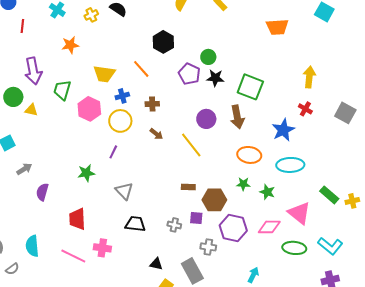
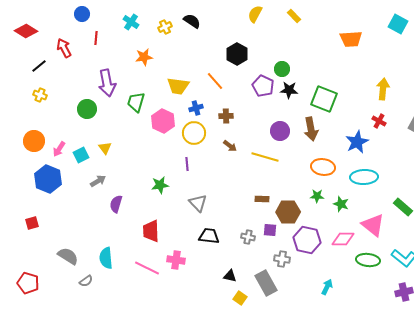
yellow triangle: (31, 110) -> (105, 148), moved, turned 40
yellow line: (191, 145) -> (265, 157), turned -36
purple line: (113, 152) -> (187, 164), turned -32

